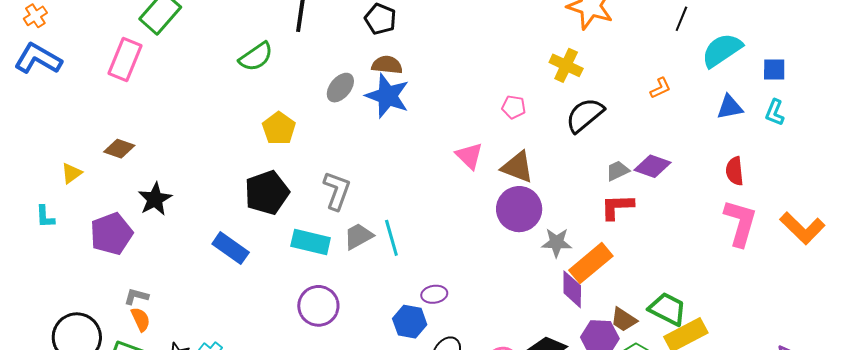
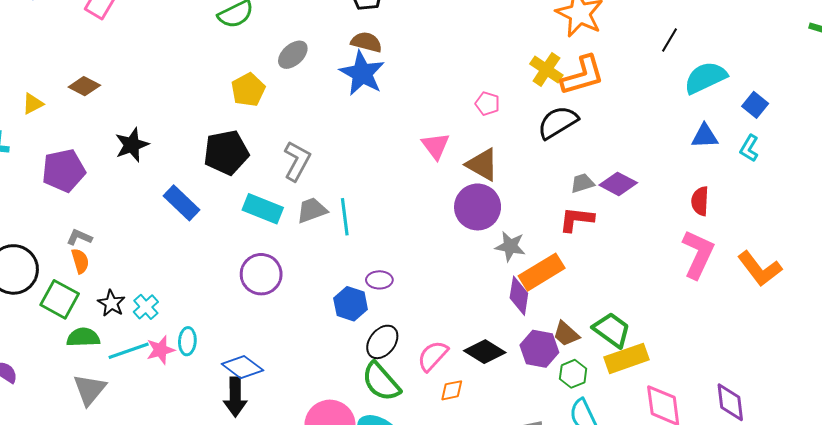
blue square: (774, 69) -> (755, 105), turned 30
gray ellipse: (340, 88) -> (293, 55), moved
orange L-shape: (660, 88) -> (583, 75), moved, size x2.0
black star: (155, 199) -> (132, 145), moved

